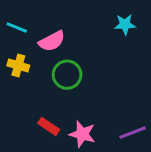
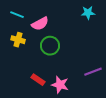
purple line: (133, 133) -> (93, 72), moved

